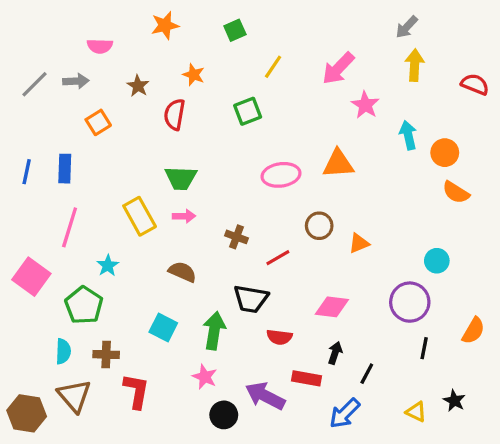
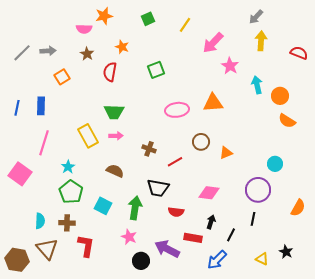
pink semicircle: (100, 46) -> (84, 29), moved
yellow line: (273, 67) -> (185, 25), moved
green pentagon: (84, 305) -> (71, 192), moved
black line: (424, 348) -> (253, 219), moved

